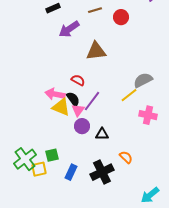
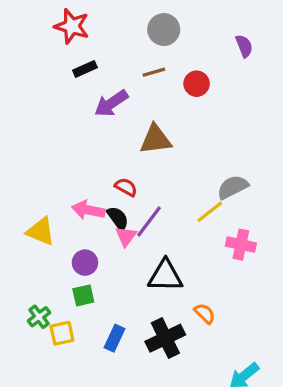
yellow triangle: (61, 107) -> (41, 231), moved
purple circle: (82, 126) -> (85, 263), moved
black triangle: (102, 134) -> (165, 276), size x1.6
green square: (52, 155) -> (83, 295), moved
green cross: (25, 159) -> (39, 317), size x0.6

